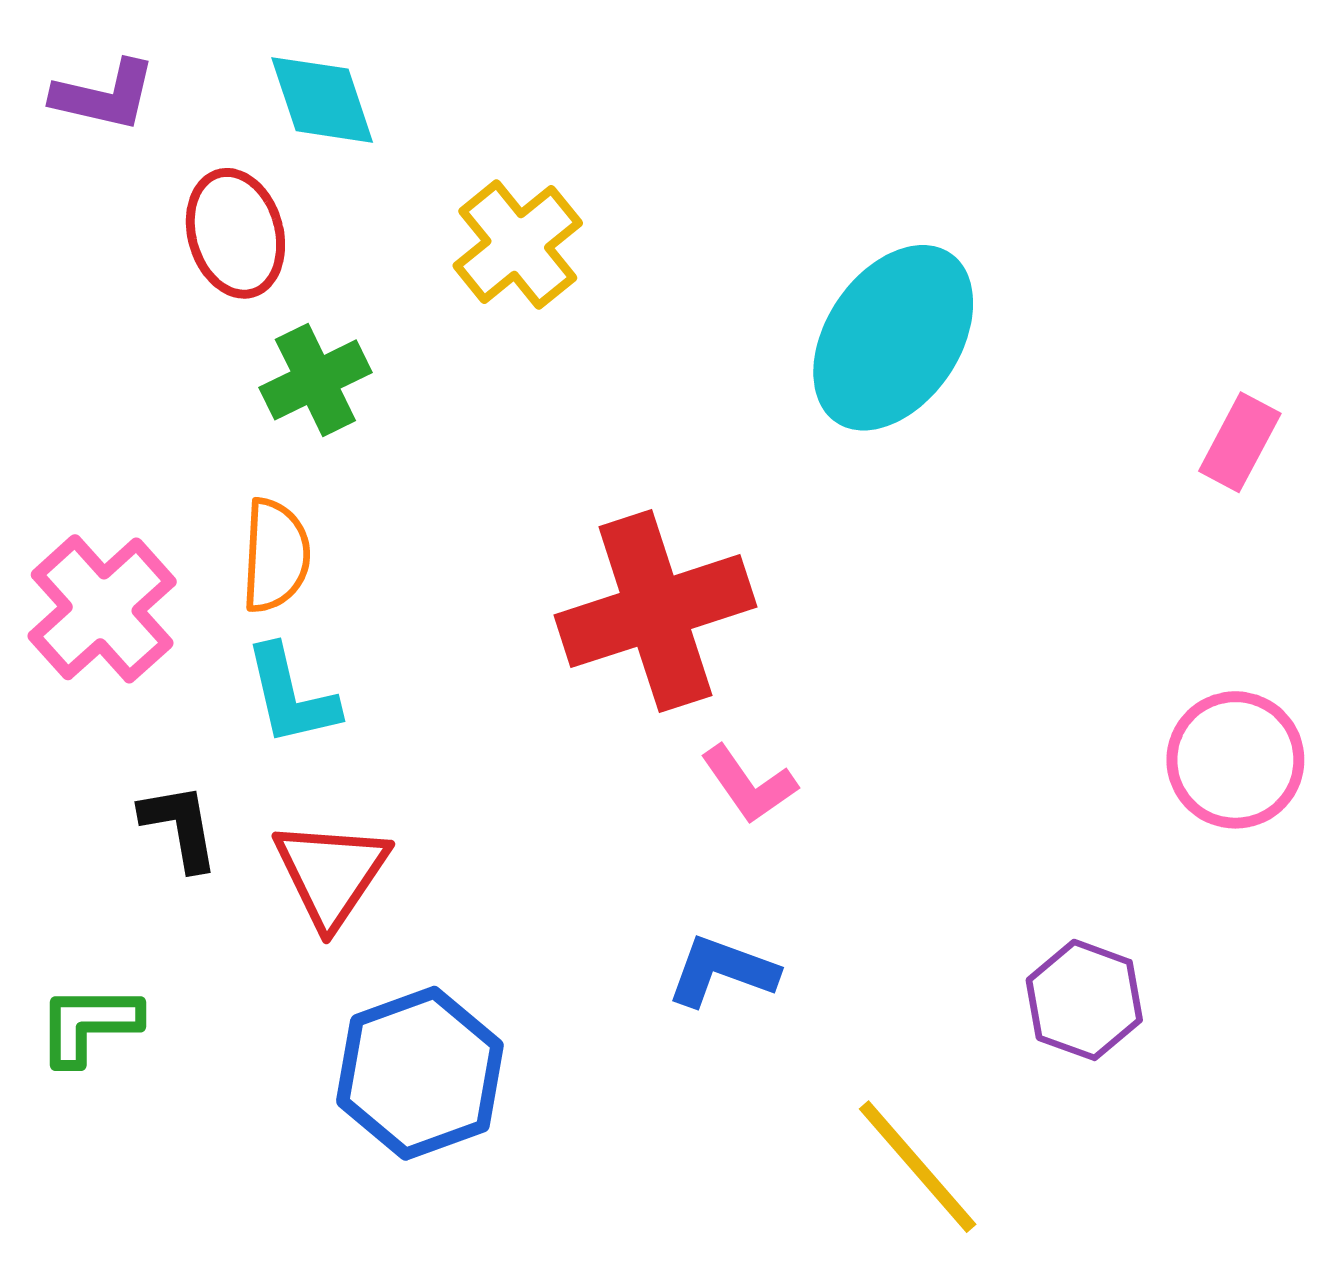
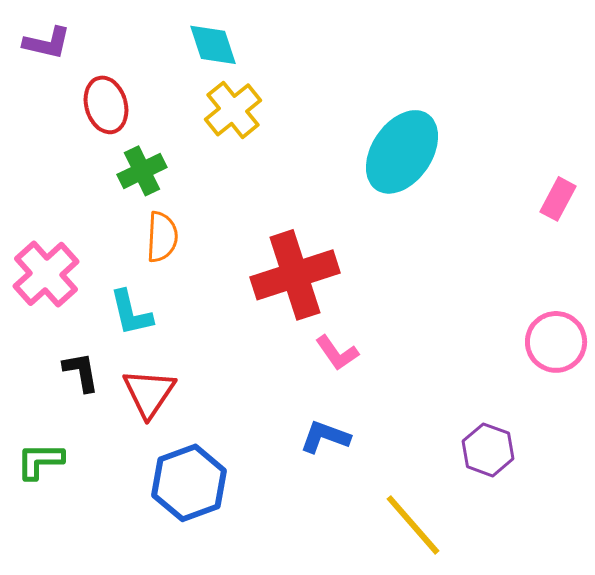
cyan diamond: (322, 100) -> (213, 45), moved
orange semicircle: (275, 556) -> (162, 237), moved

